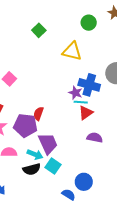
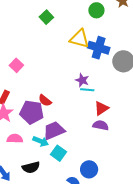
blue cross: (89, 85) -> (99, 48), moved
red triangle: (86, 113) -> (101, 108), moved
red semicircle: (39, 114) -> (45, 100), turned -72
purple trapezoid: (48, 144) -> (54, 131), turned -90
black semicircle: (32, 169) -> (31, 167), moved

